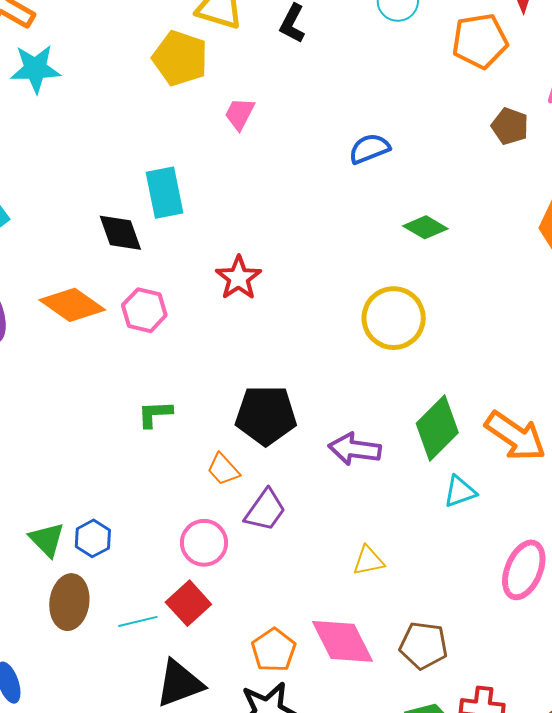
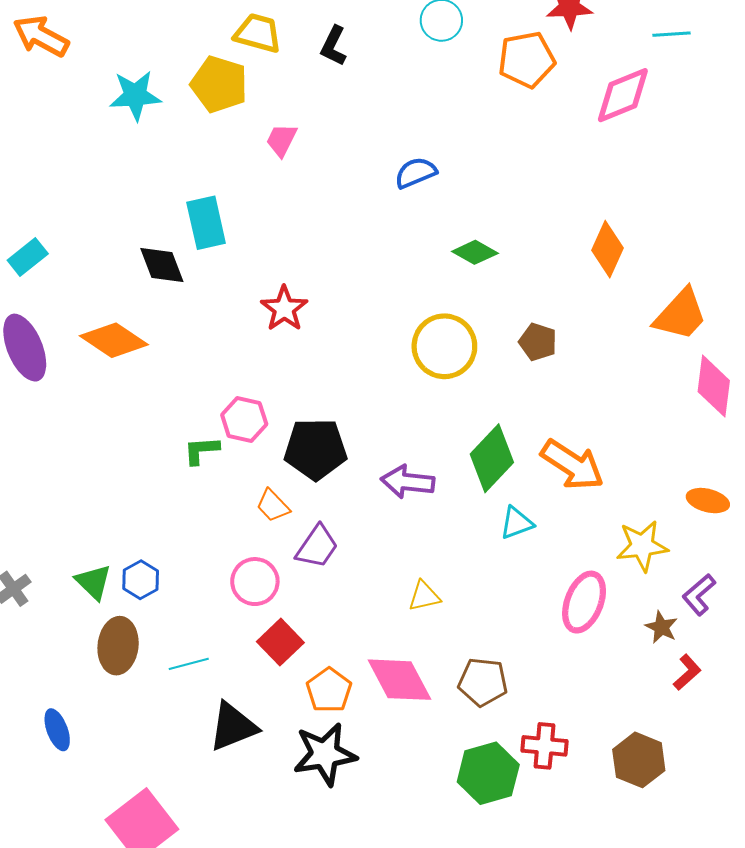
cyan star: (35, 69) -> (135, 95), moved
brown pentagon: (510, 126) -> (538, 342), moved
pink hexagon: (144, 310) -> (244, 420), moved
red square: (188, 603) -> (280, 642), moved

